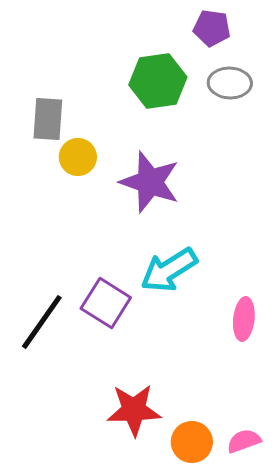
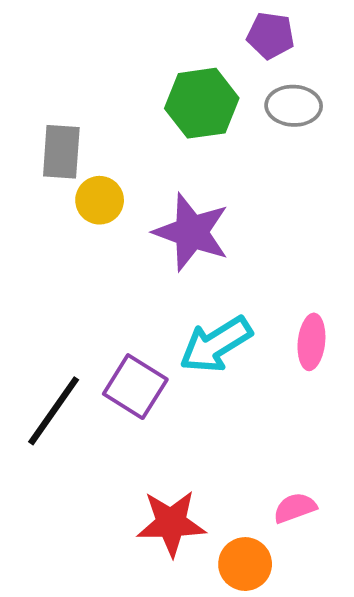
pink ellipse: (244, 319) -> (311, 342), moved
pink semicircle: (244, 441) -> (295, 508), moved

